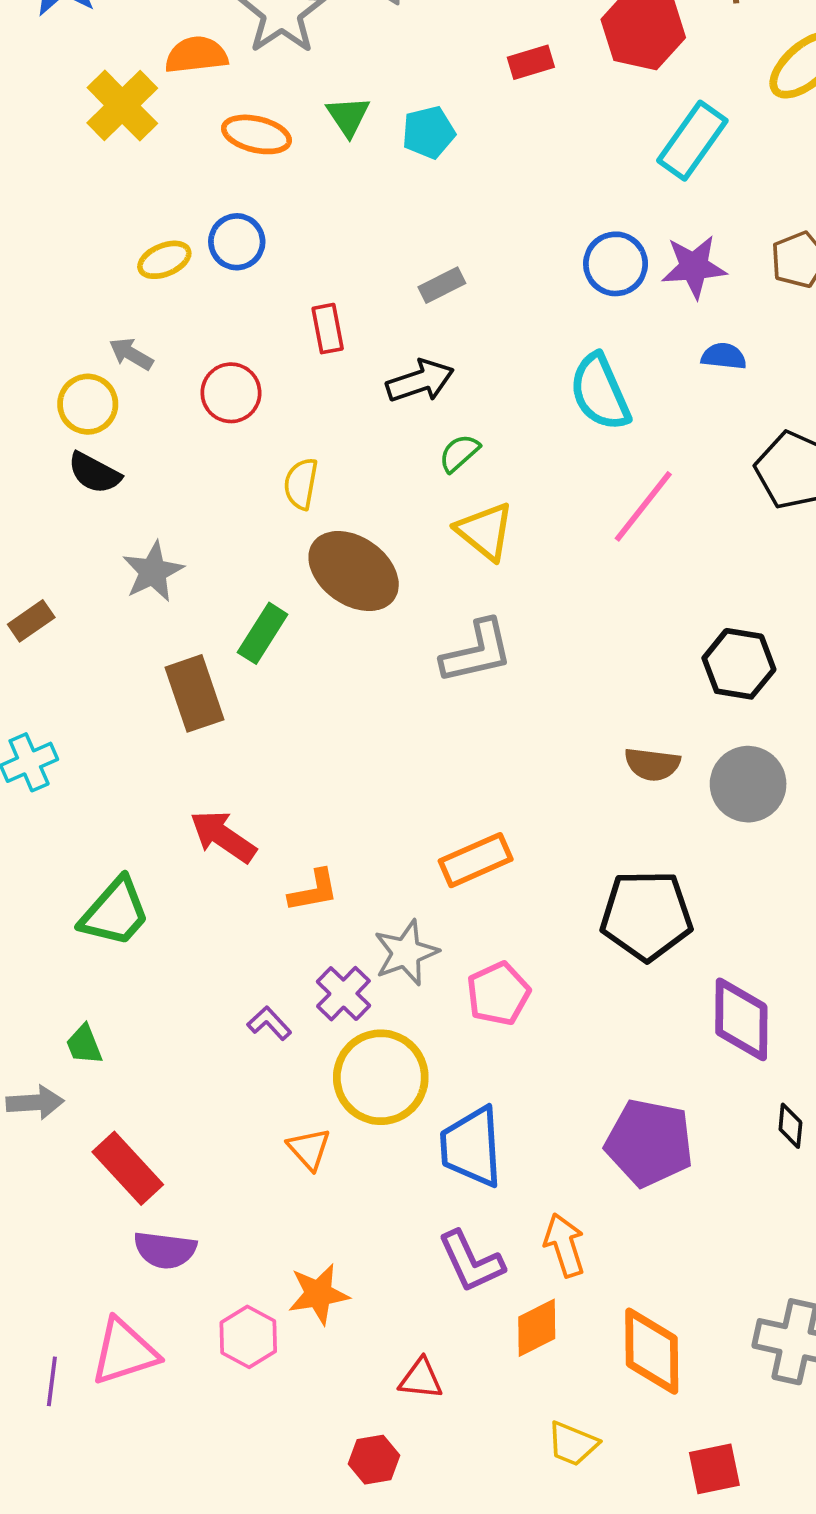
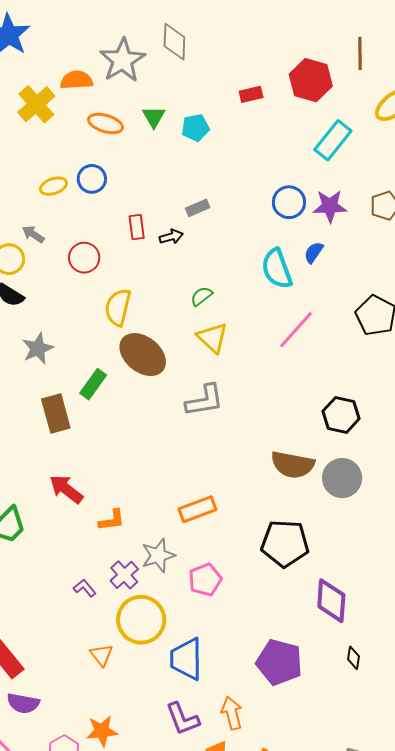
blue semicircle: (724, 356) -> (314, 252), moved, turned -65
black arrow: (420, 381) -> (171, 237), moved, size x0.7
yellow semicircle: (301, 484) -> (118, 307), size x1.4
brown semicircle: (652, 764) -> (293, 465), size x1.5

